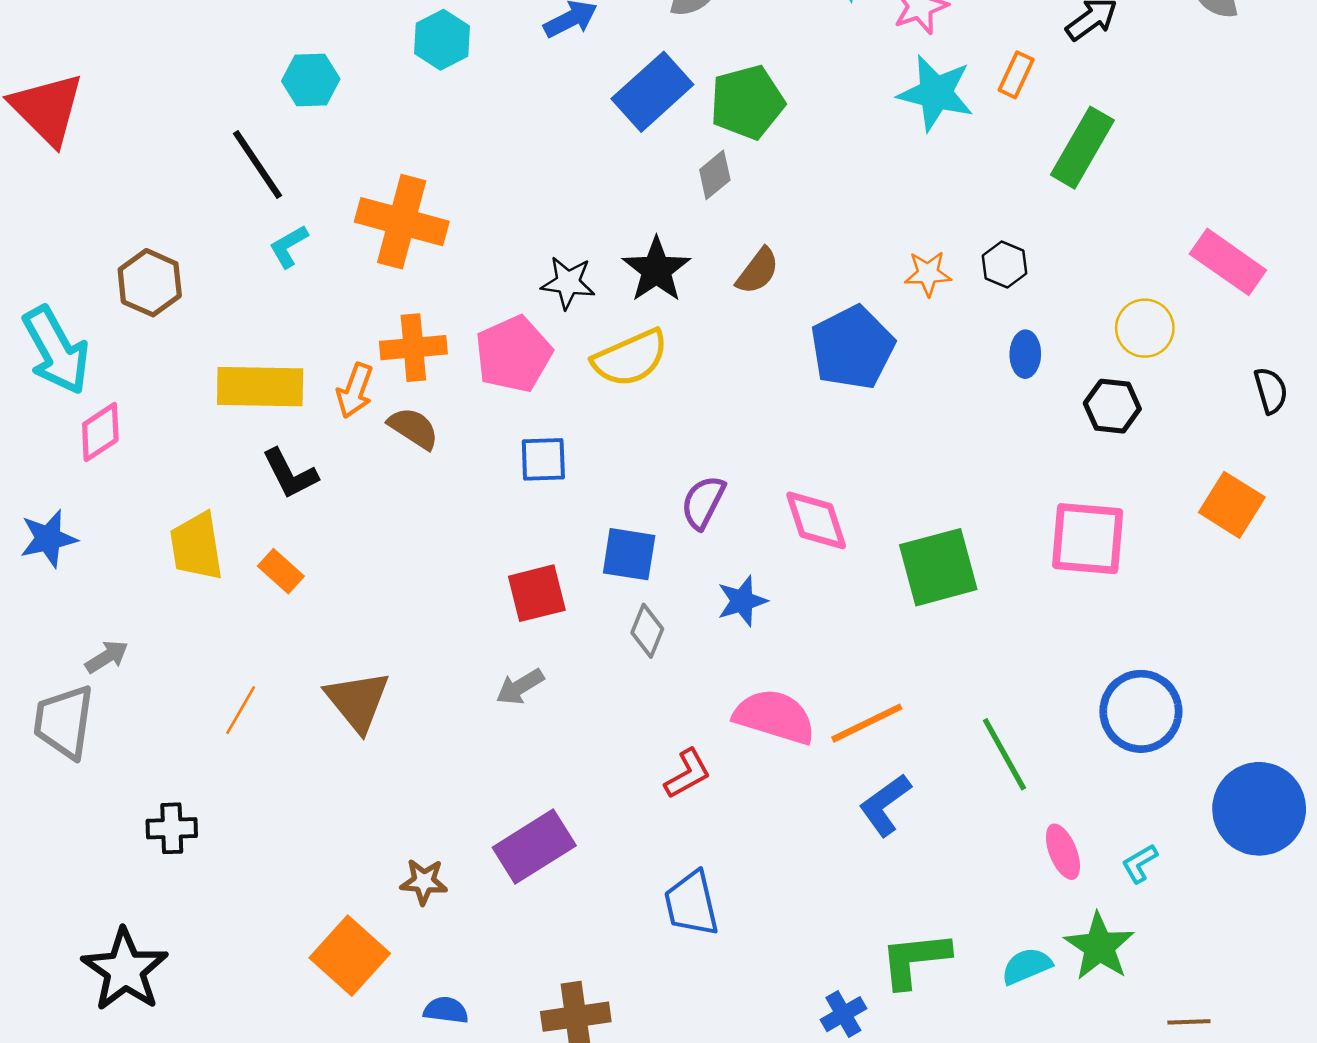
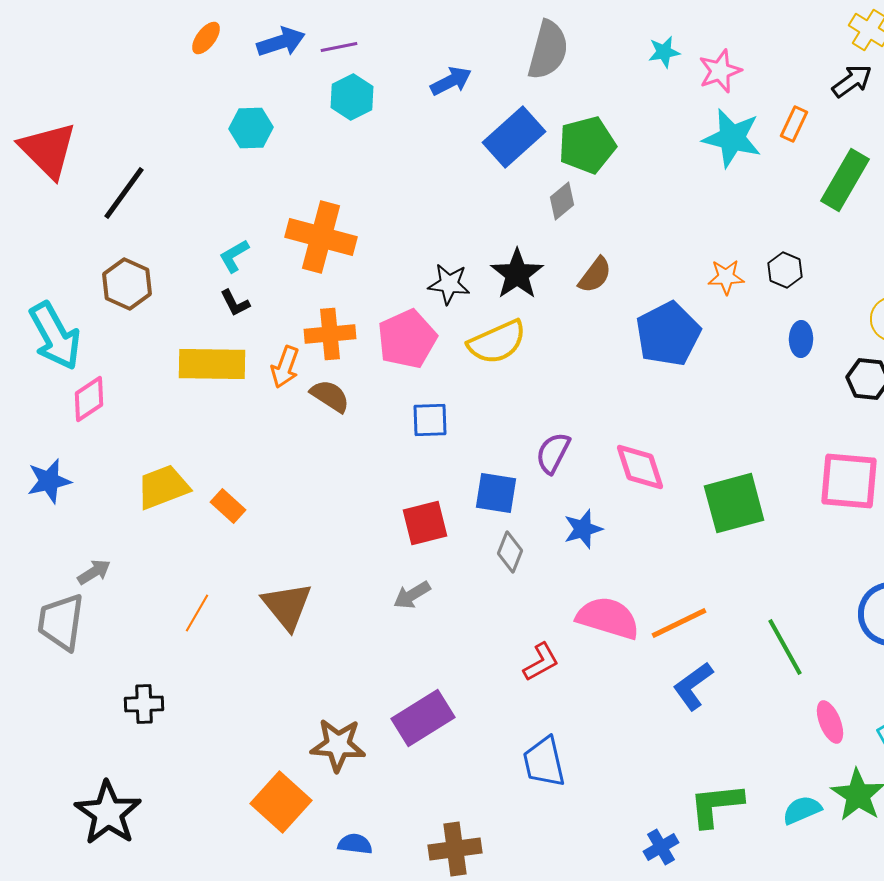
black line: (258, 164) -> (124, 193), moved, turned 70
black L-shape: (290, 474) -> (235, 303), moved, size x0.7
yellow trapezoid: (196, 546) -> (163, 487), turned 78
brown star: (424, 882) -> (338, 745), size x1.5

